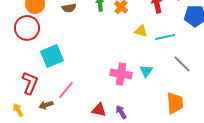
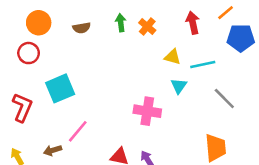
red circle: (27, 28) -> (29, 53), size x0.7
cyan triangle: (146, 71) -> (179, 86), moved
red L-shape: (30, 83) -> (22, 107), moved

